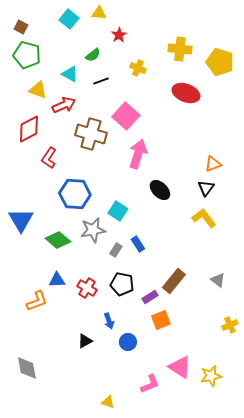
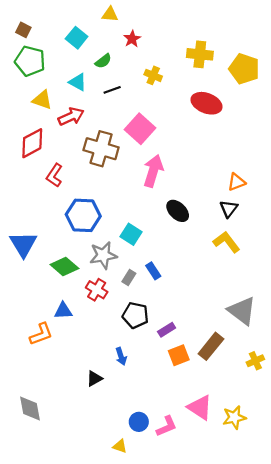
cyan square: (69, 19) -> (77, 38), moved
gray triangle: (218, 280) -> (242, 311), size x1.8
brown rectangle: (174, 281) -> (211, 346), moved
red cross: (87, 288) -> (97, 290), moved
blue circle: (128, 342) -> (139, 422), moved

